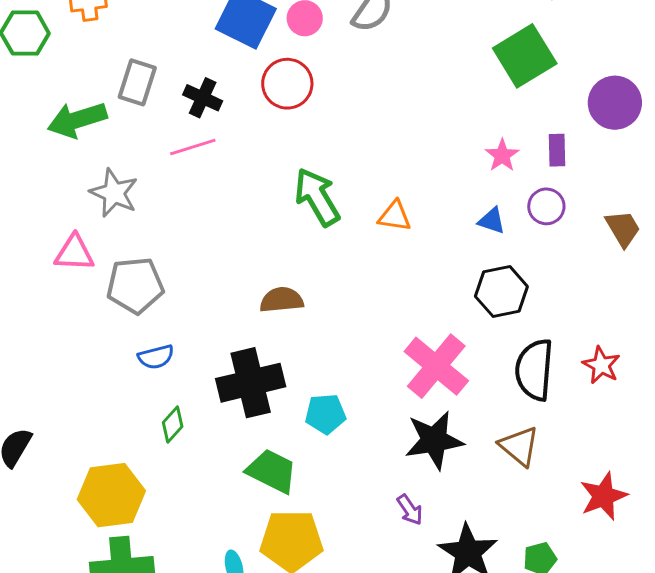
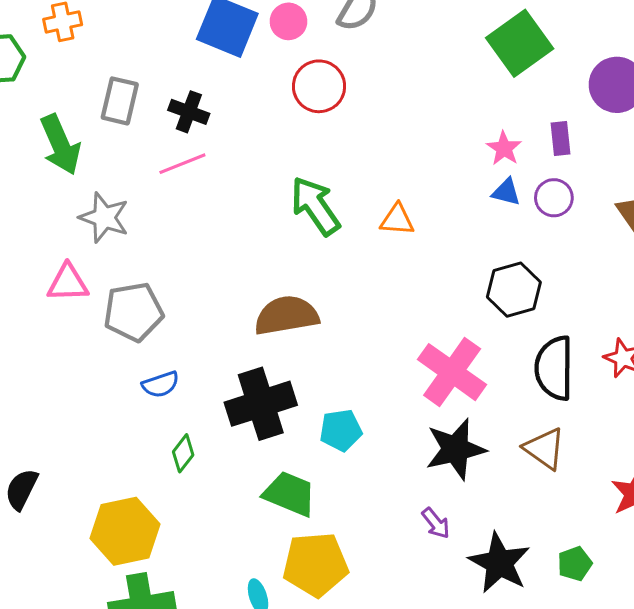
red circle: (287, 84) -> (319, 86), moved
green arrow: (77, 120) -> (60, 145), turned -92
blue triangle: (492, 221) -> (506, 192), moved
brown semicircle: (282, 300) -> (286, 315), size x1.4

